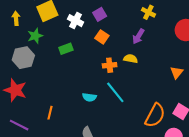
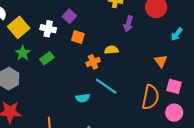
green star: (35, 36) -> (23, 53), moved
purple arrow: (138, 36) -> (128, 24), moved
orange triangle: (177, 72) -> (161, 61), moved

